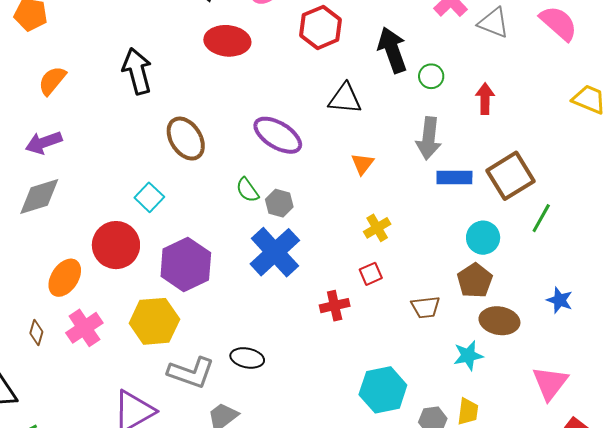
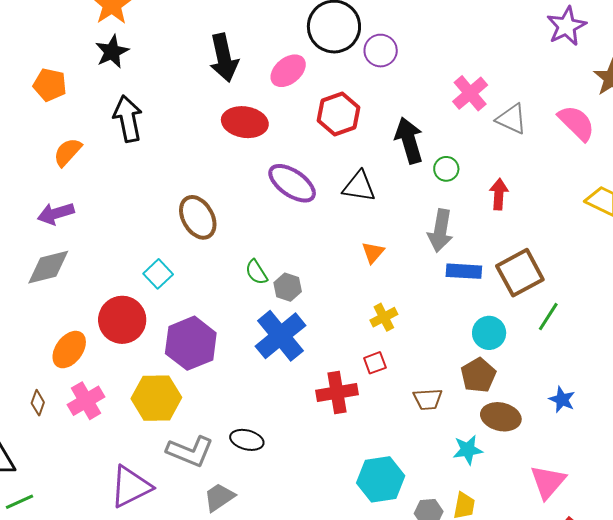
black arrow: (137, 71) -> (128, 119), moved
purple ellipse: (278, 135) -> (292, 183), moved
red cross: (335, 306) -> (337, 392), size x1.4

